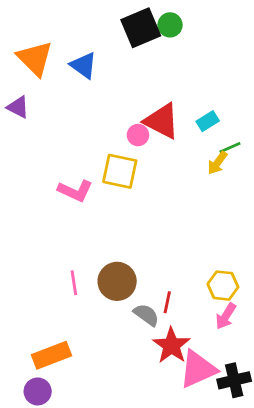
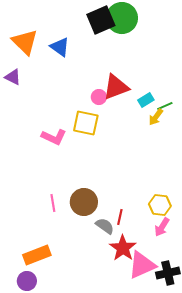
green circle: (170, 25) -> (122, 18), size x1.8
red triangle: (162, 121) -> (116, 87), turned -48
cyan rectangle: (208, 121) -> (146, 100), moved

